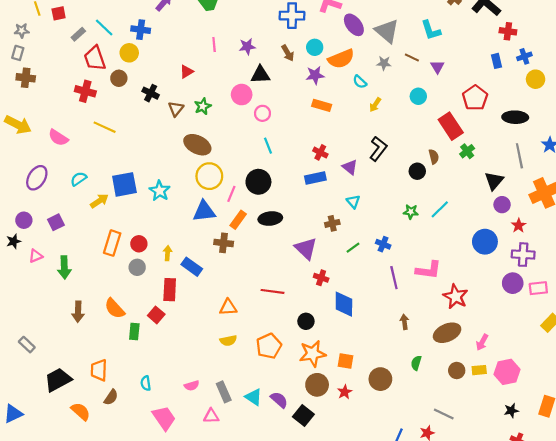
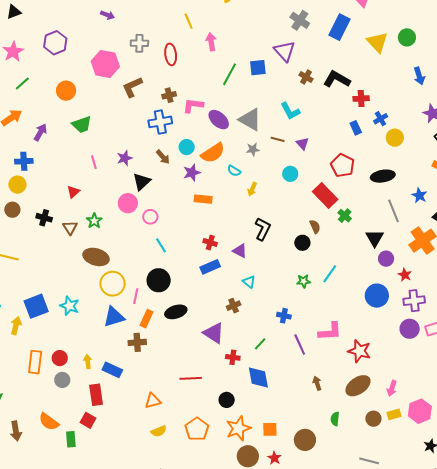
black triangle: (260, 75) -> (142, 182), turned -30
yellow arrow: (99, 201) -> (16, 326), turned -30
green line: (353, 248) -> (260, 344), moved

